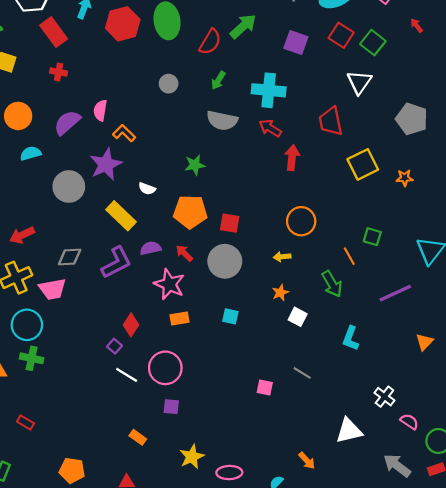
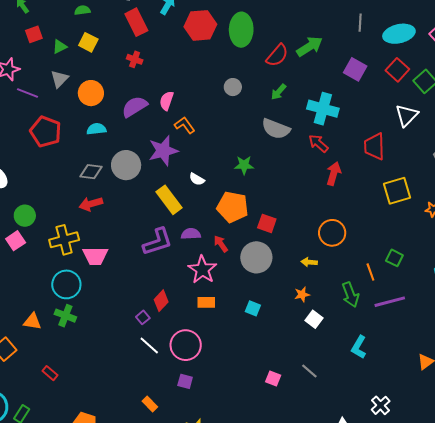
red arrow: (22, 235) -> (91, 204), moved
gray diamond: (70, 257) -> (91, 172), moved
purple line: (395, 293) -> (390, 302), moved

